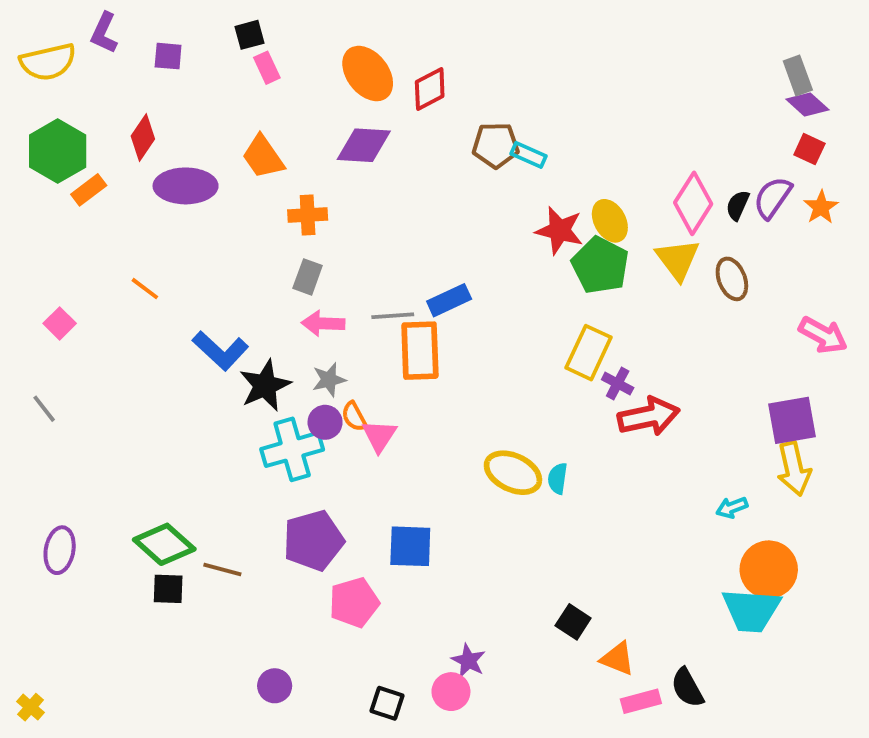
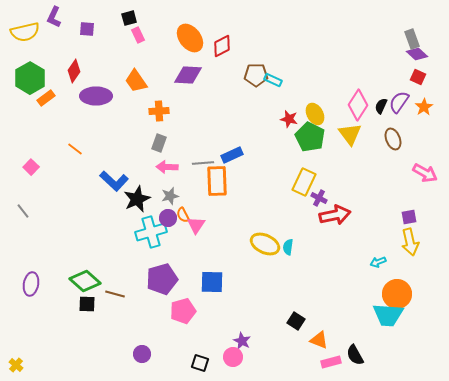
red star: (559, 230) -> (289, 119), size x0.7
brown ellipse: (732, 279) -> (393, 139), moved
purple square: (792, 420) -> (409, 217), size x0.6

